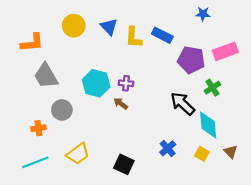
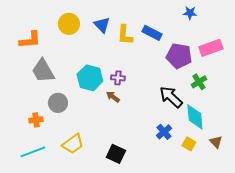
blue cross: (168, 148) -> (164, 132), moved

